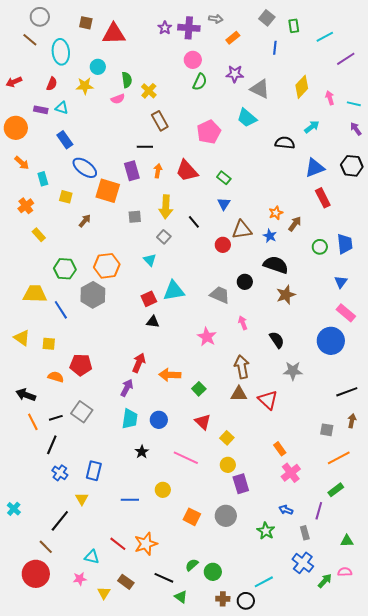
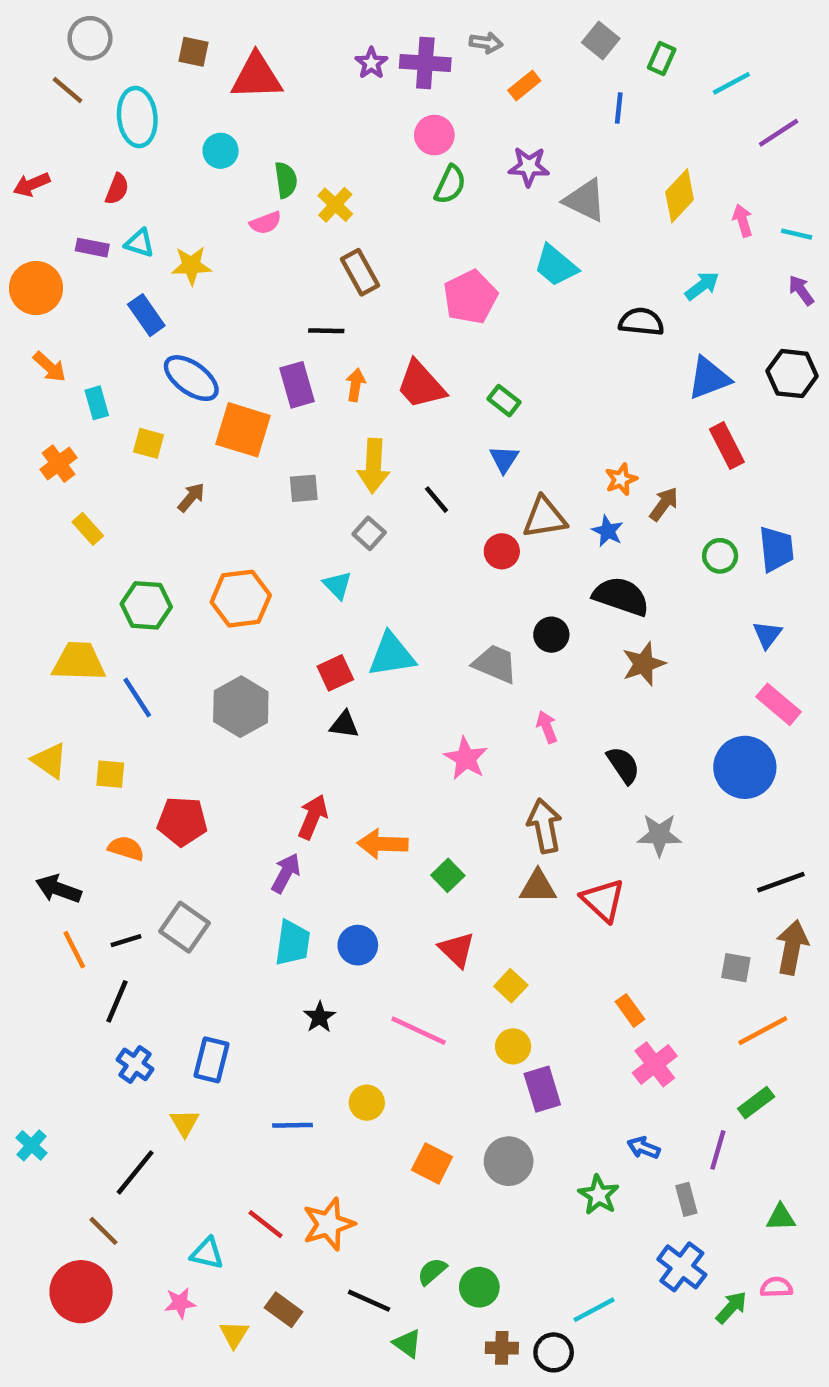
green rectangle: (294, 26) -> (662, 59), turned 32
yellow star: (85, 86) -> (191, 266), moved
gray hexagon: (93, 295) -> (241, 707), moved
brown arrow: (352, 421) -> (792, 947), size x1.6

